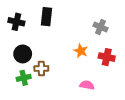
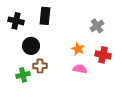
gray cross: (101, 27) -> (97, 26), turned 32
black circle: (23, 54) -> (31, 46), moved
pink semicircle: (87, 85) -> (80, 69), moved

